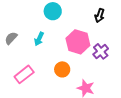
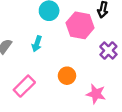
pink hexagon: (78, 42) -> (80, 25), moved

